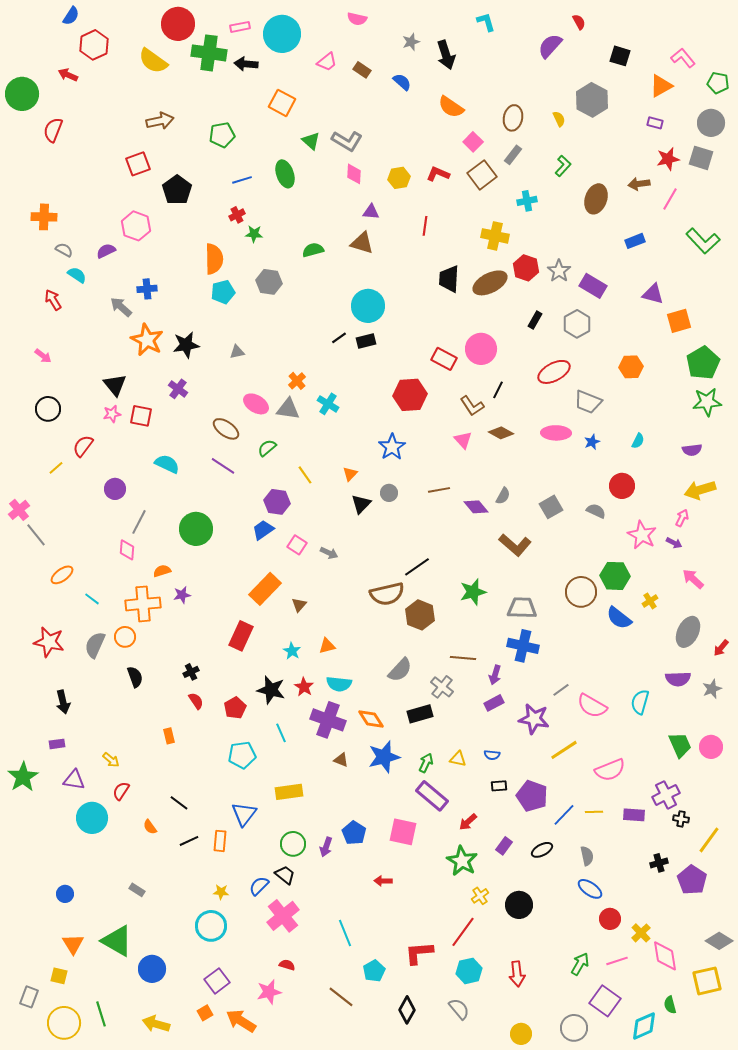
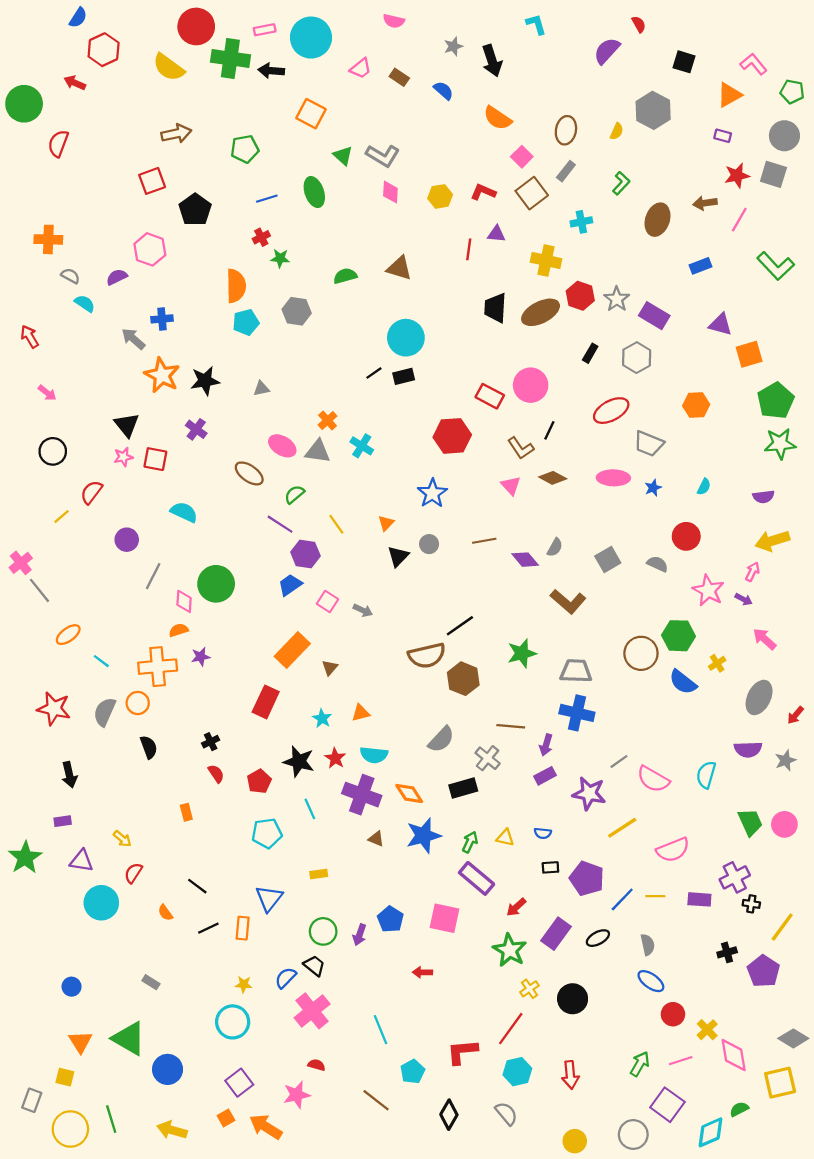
yellow semicircle: (559, 119) -> (617, 131), turned 49
purple triangle: (371, 212) -> (496, 234), moved
red arrow: (53, 300) -> (30, 337), moved
purple line: (223, 466) -> (280, 524), moved
pink diamond: (127, 550) -> (184, 601), moved
yellow rectangle: (289, 792) -> (319, 874), size x0.6
purple rectangle: (504, 846) -> (556, 934), size x1.6
green semicircle: (670, 1005) -> (739, 1109), turned 78

